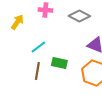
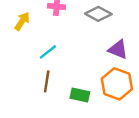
green rectangle: (59, 63) -> (80, 95), moved

